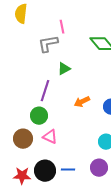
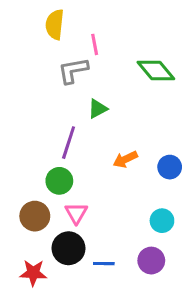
yellow semicircle: (21, 14) -> (55, 25), moved
pink triangle: (50, 137) -> (76, 213), turned 35
black circle: (45, 171) -> (69, 248), moved

